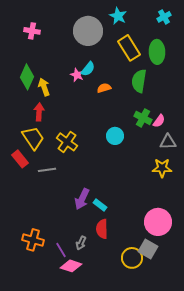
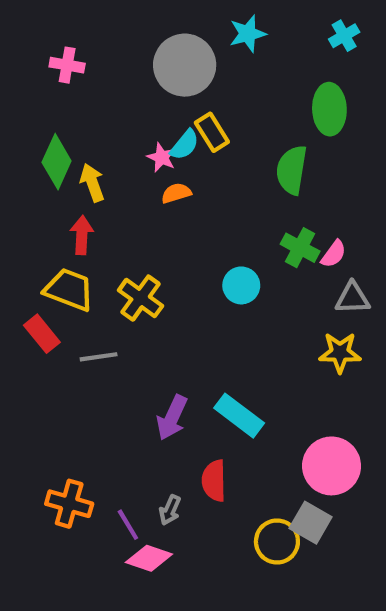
cyan star: (118, 16) -> (248, 34), turned 30
yellow rectangle: (129, 48) -> (212, 132), moved, size x0.7
orange semicircle: (104, 88) -> (176, 193), moved
yellow trapezoid: (33, 138) -> (69, 290), turned -35
cyan rectangle: (100, 205) -> (239, 416), moved, size x1.6

